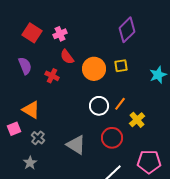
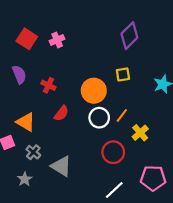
red semicircle: (67, 57) -> (61, 113), moved, turned -105
orange circle: (94, 69) -> (94, 91), moved
gray triangle: (76, 145) -> (61, 166), moved

